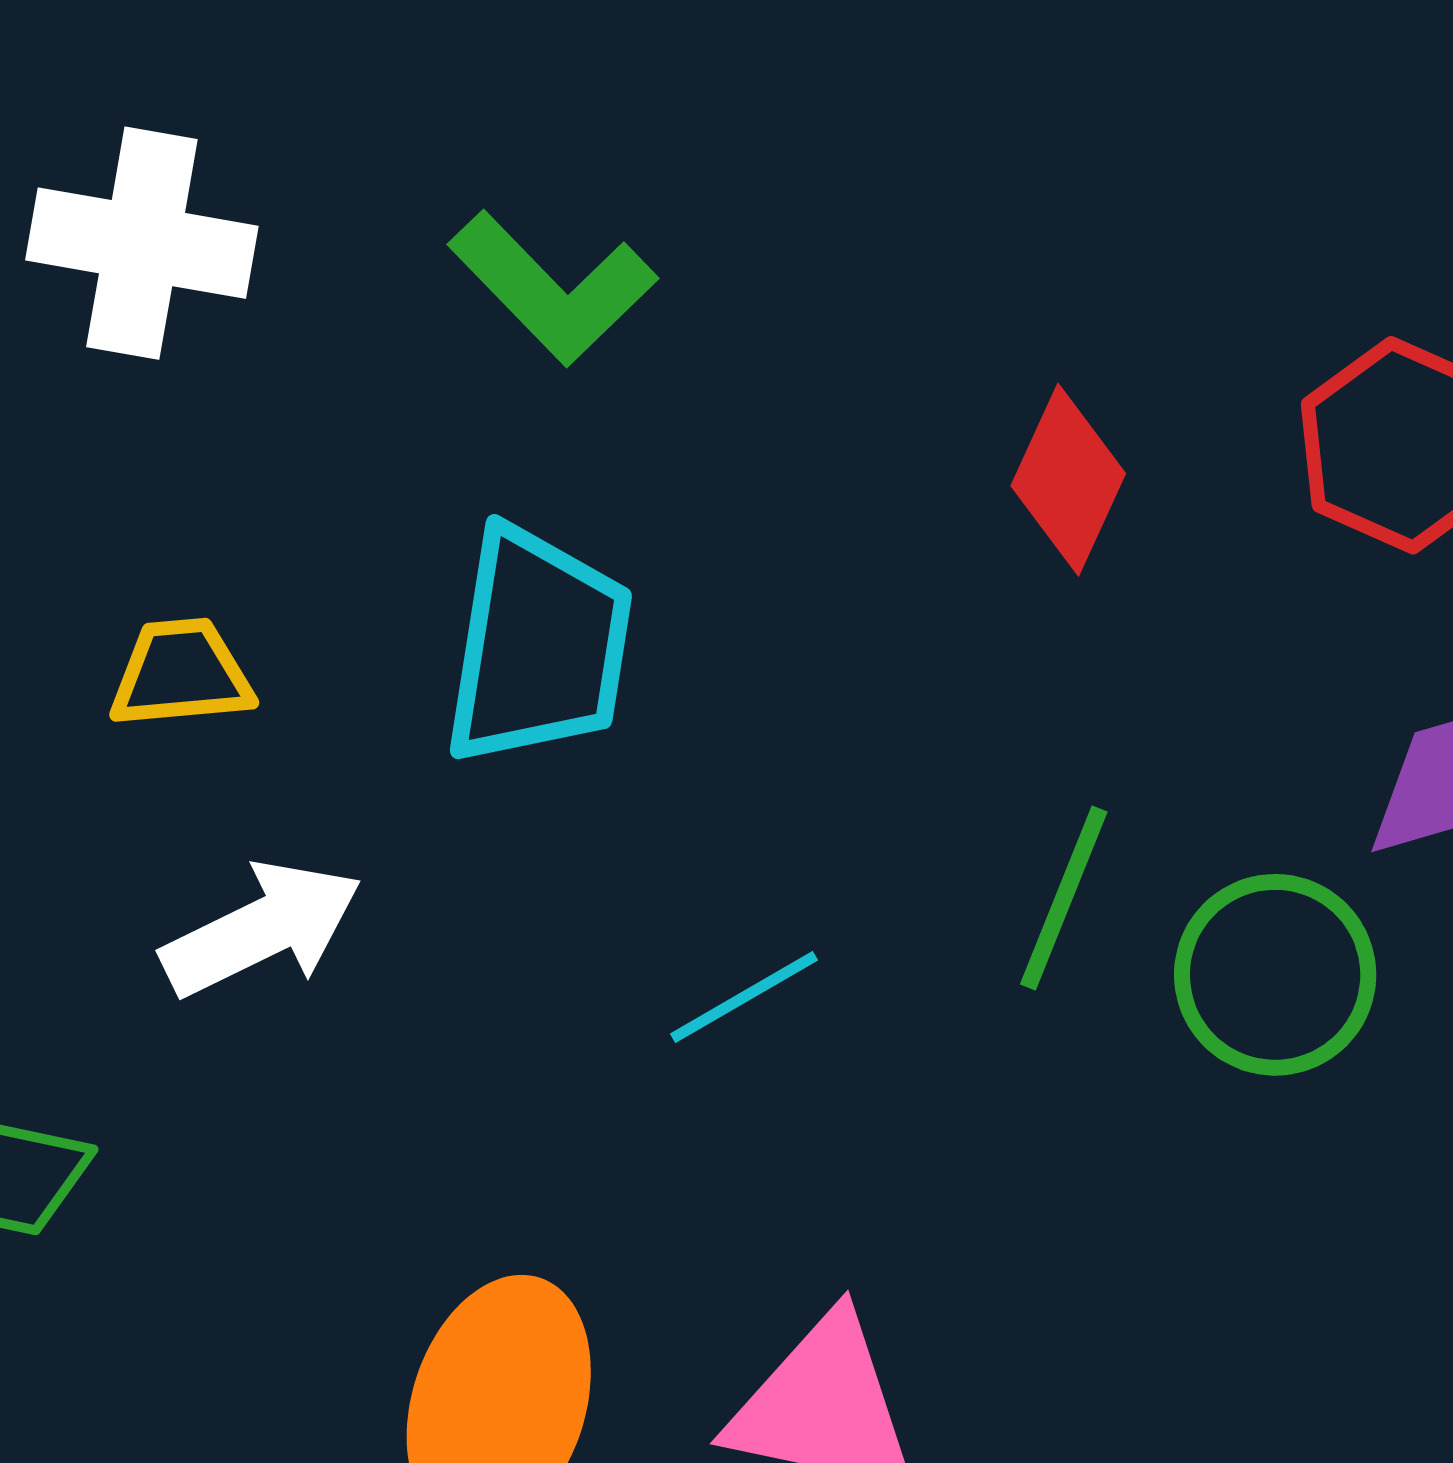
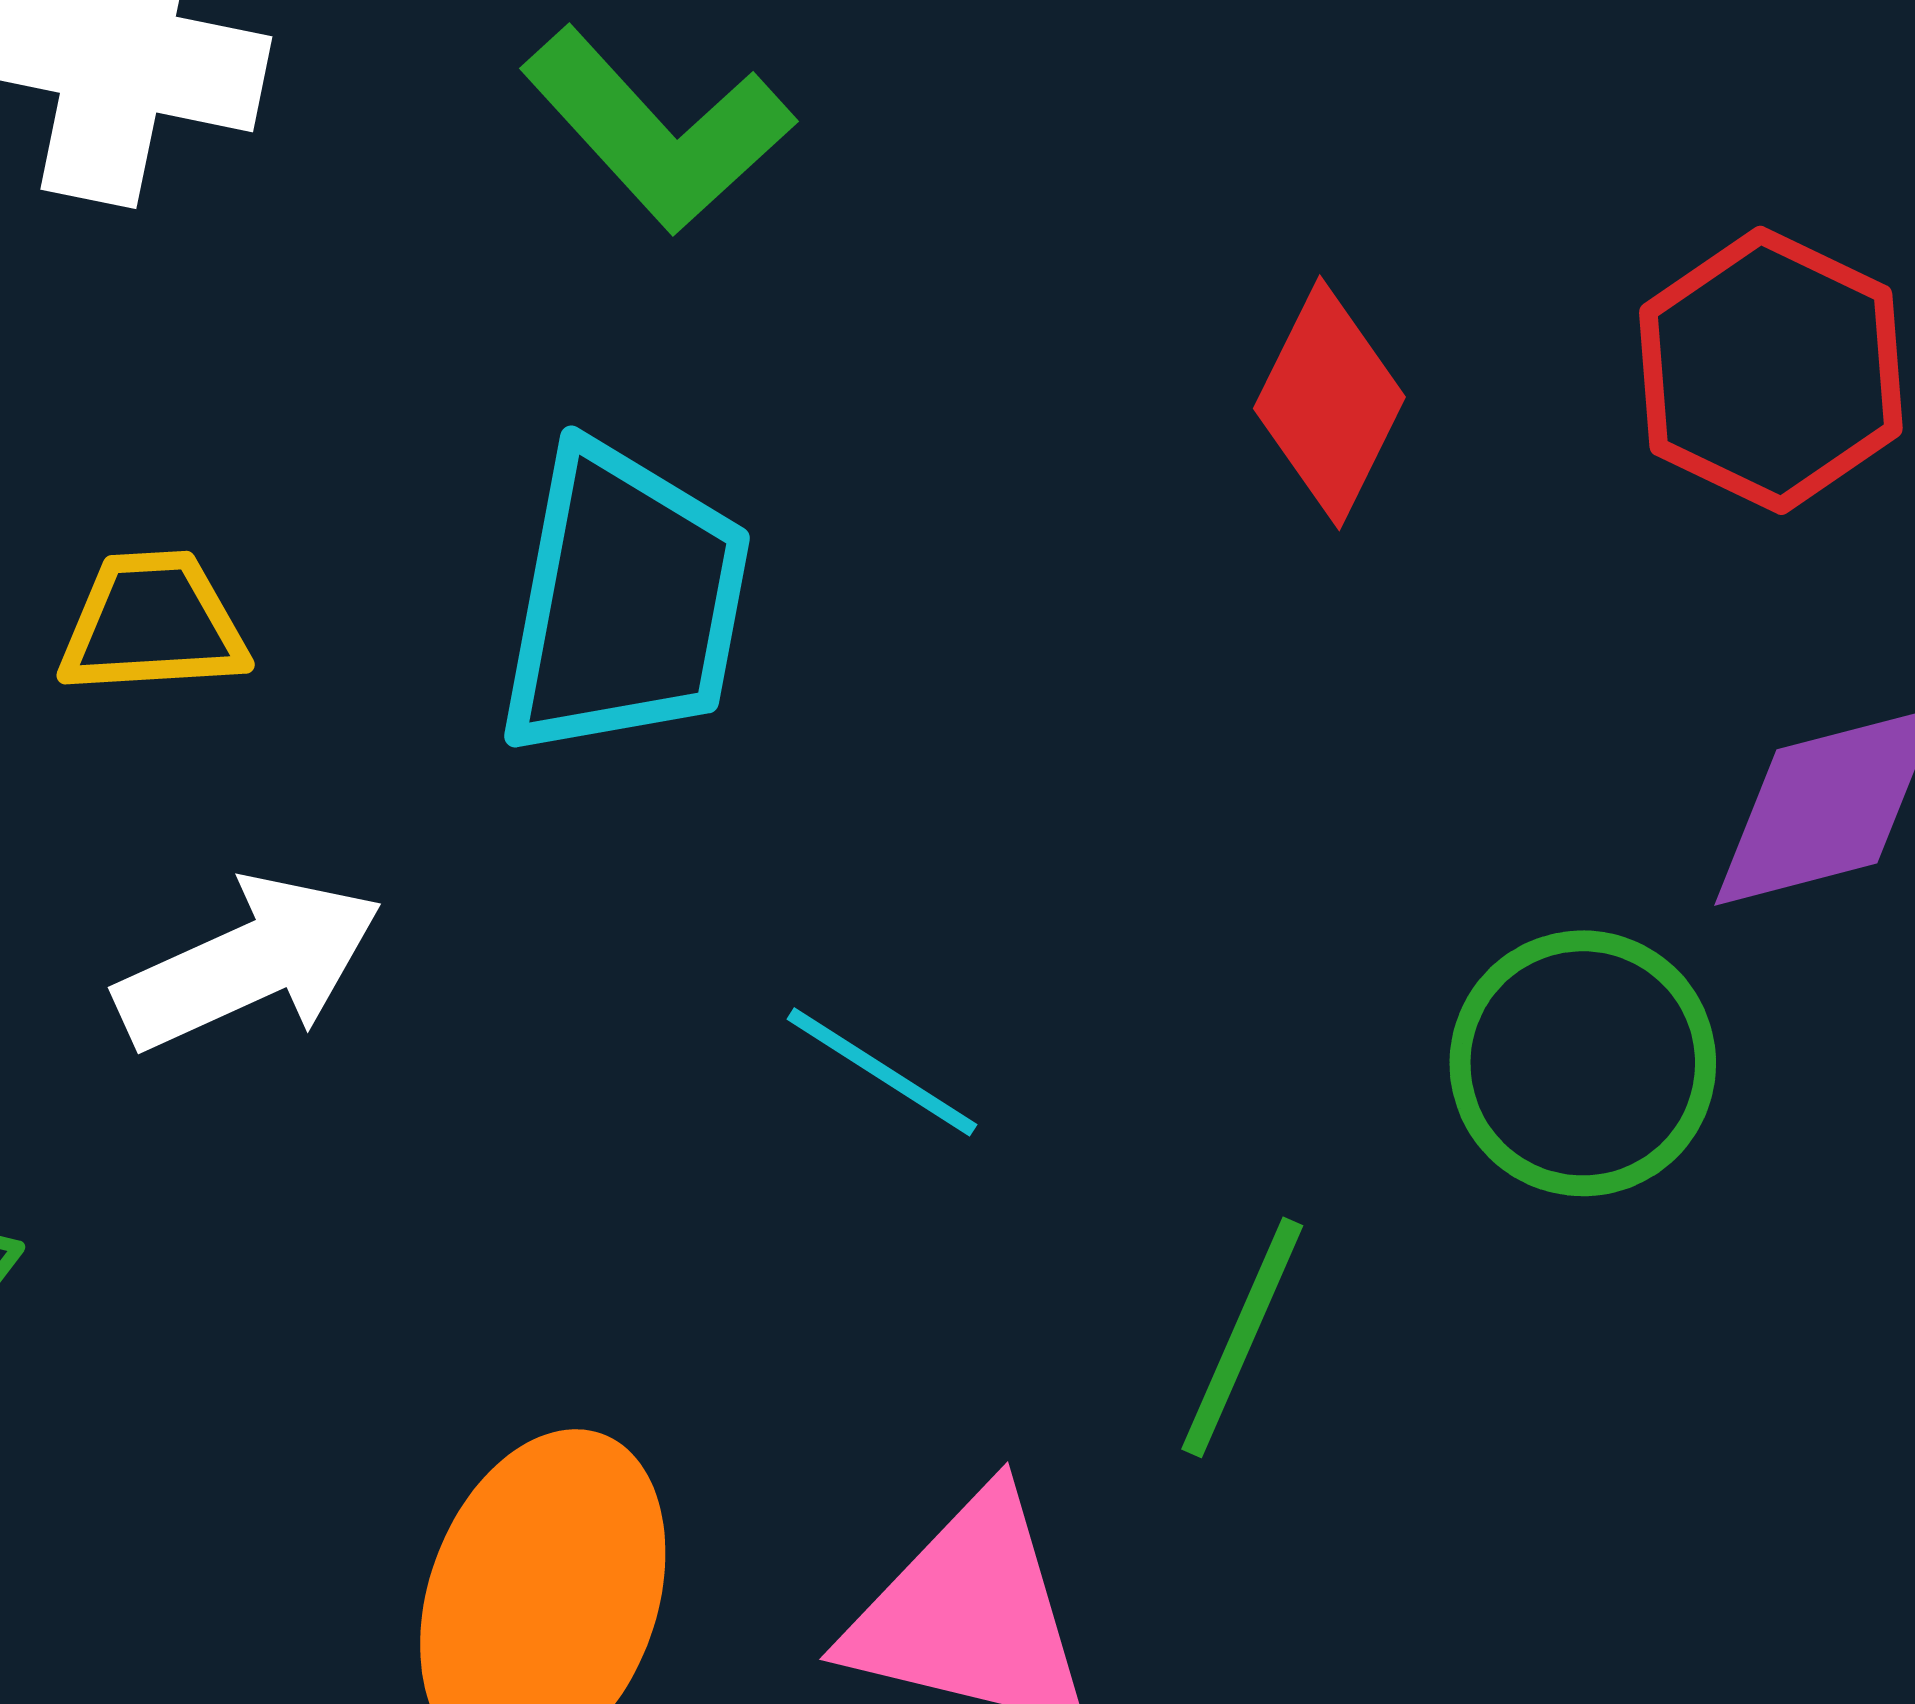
green line: (1064, 898) -> (1242, 1337), moved
cyan line: (744, 997) -> (882, 1072), turned 61

